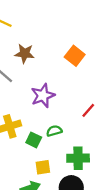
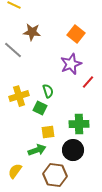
purple star: (43, 96) -> (71, 64), moved
green semicircle: (54, 131) -> (48, 91), moved, turned 88

